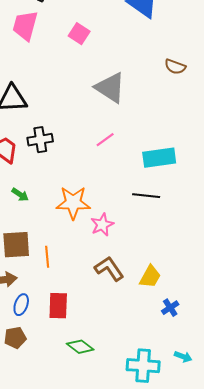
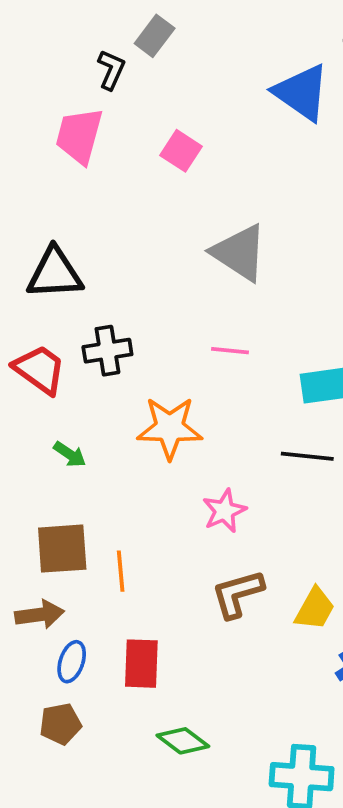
pink line: (105, 140) -> (230, 351), turned 42
orange star: (73, 203) -> (170, 428), moved
brown L-shape: (109, 269) -> (238, 594), turned -72

